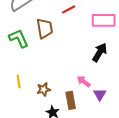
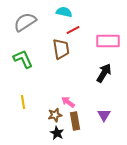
brown trapezoid: (45, 28) -> (61, 49), moved
pink arrow: (84, 81) -> (68, 102), moved
brown star: (44, 89) -> (55, 115), moved

